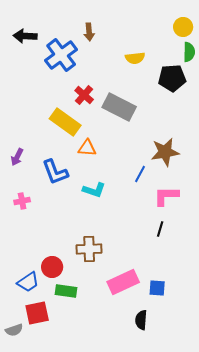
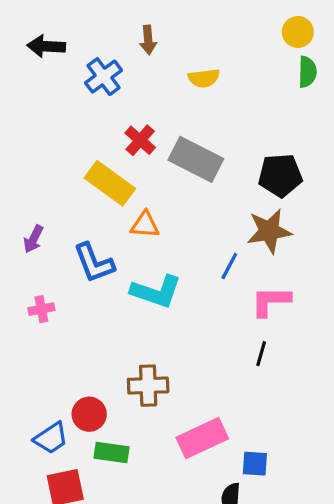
blue cross: (61, 55) -> (104, 77), size x0.7
yellow semicircle: (135, 58) -> (204, 78), moved
black pentagon: (172, 78) -> (280, 175), moved
cyan L-shape: (94, 190) -> (156, 292), size x1.4
blue square: (157, 288) -> (255, 464), moved

